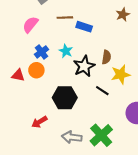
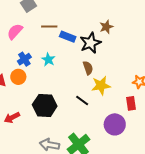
brown semicircle: (106, 57) -> (88, 68), turned -32
black star: (84, 66) -> (90, 43), moved
red arrow: (39, 122) -> (12, 118), moved

